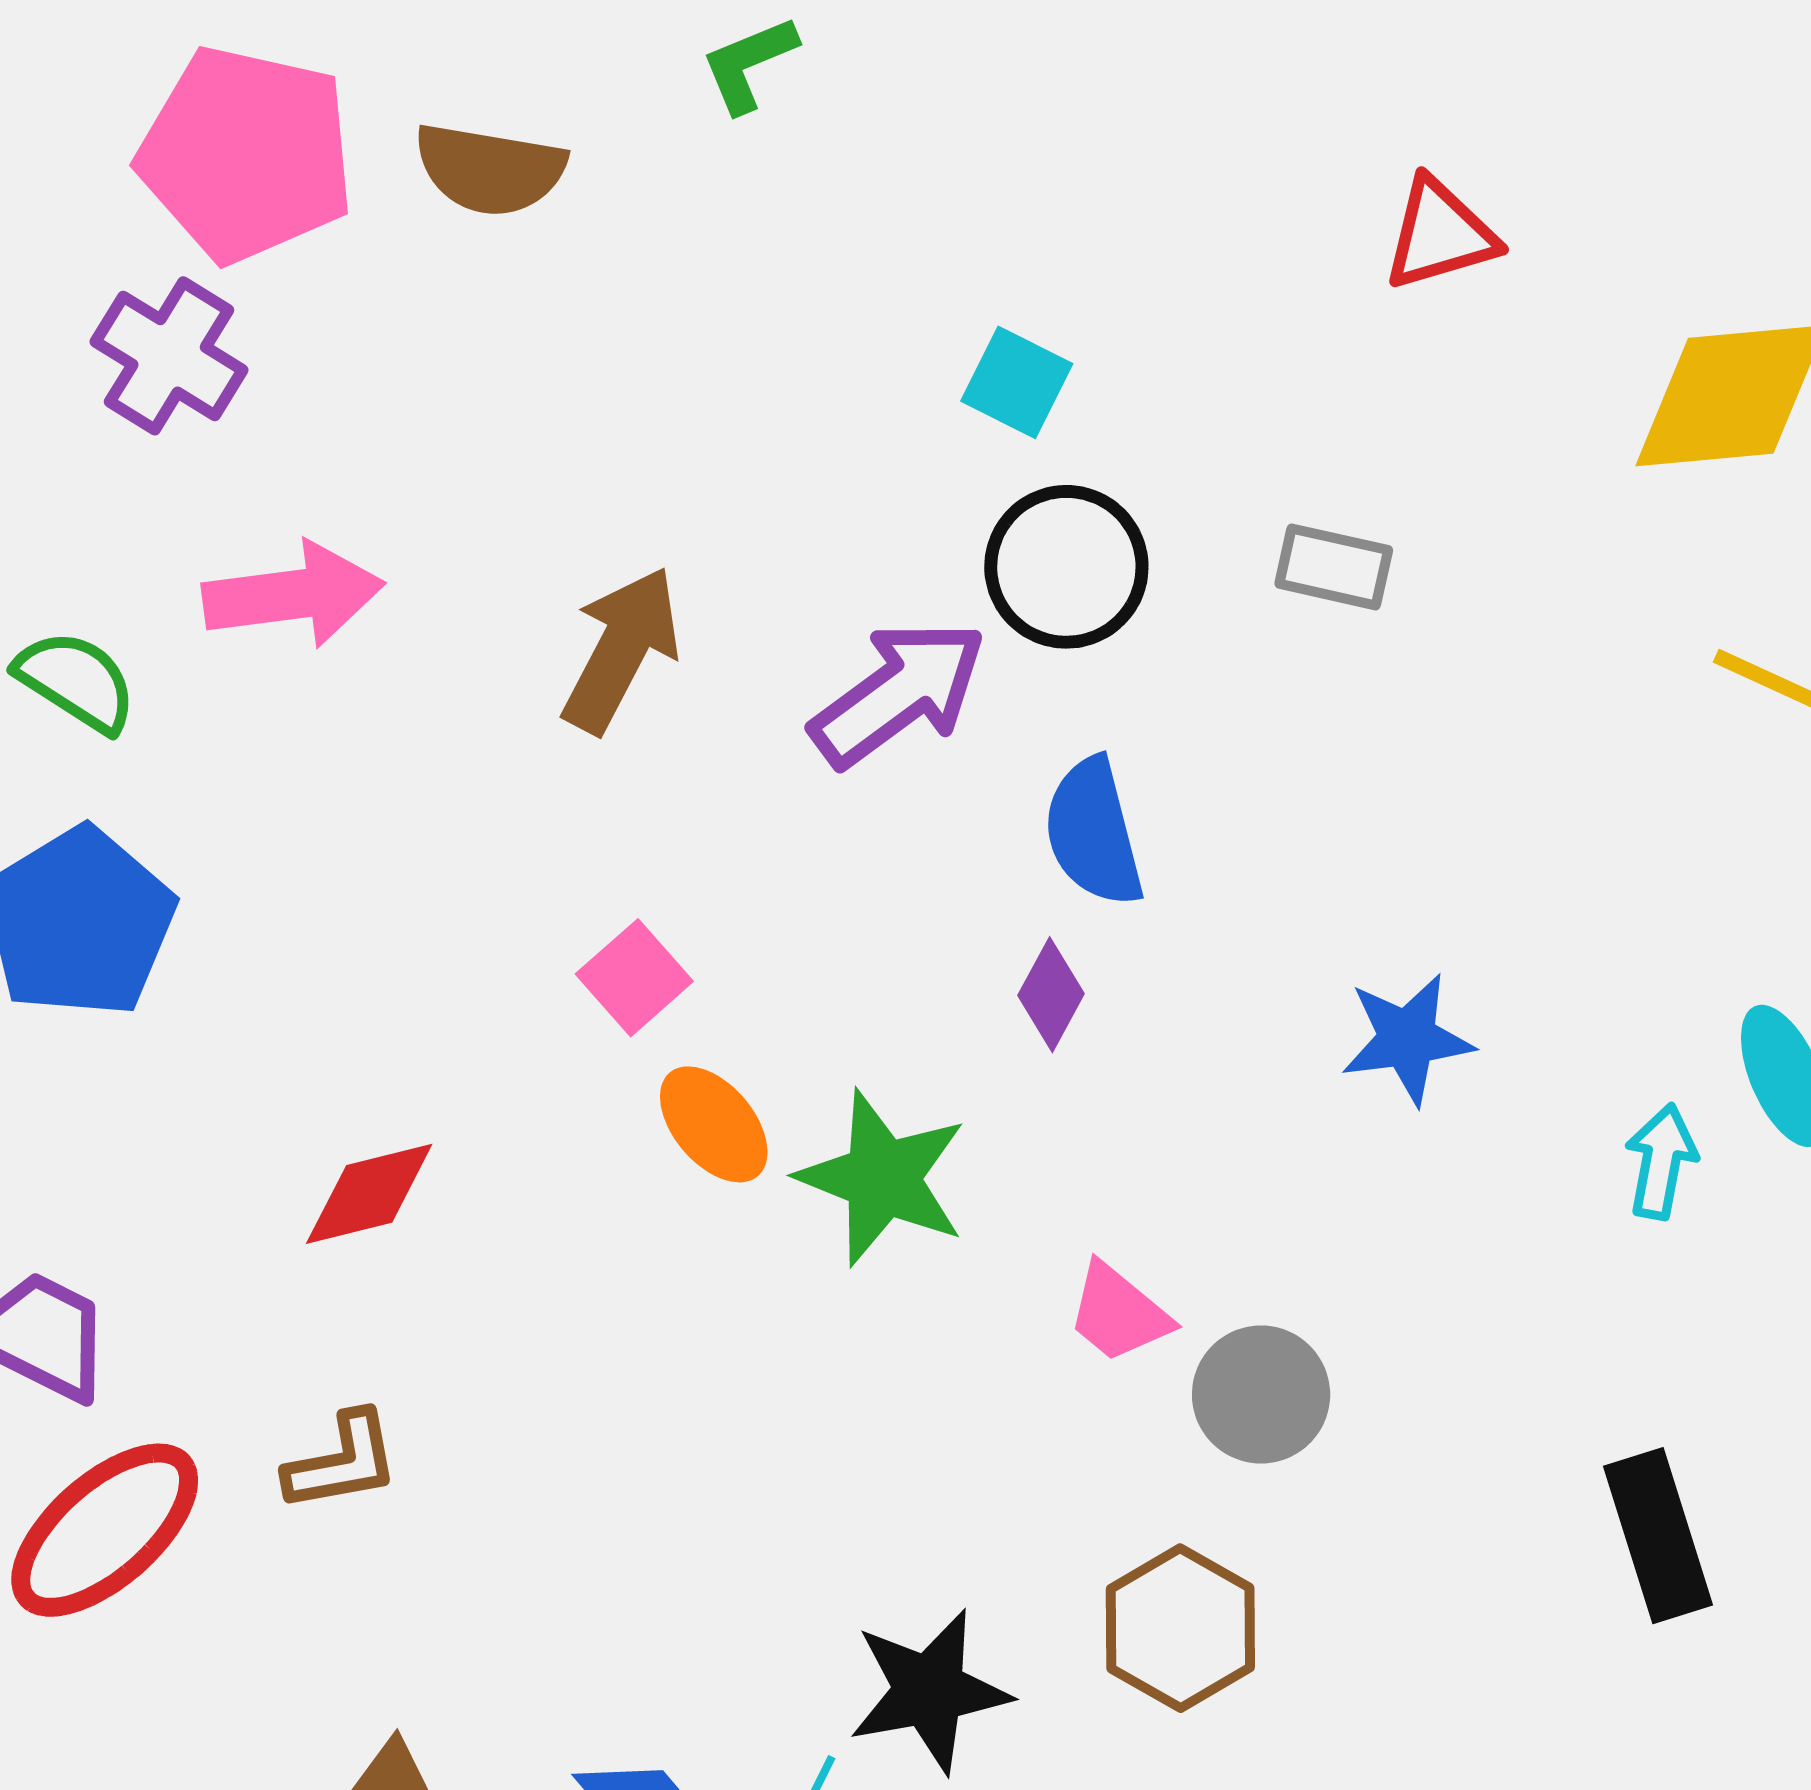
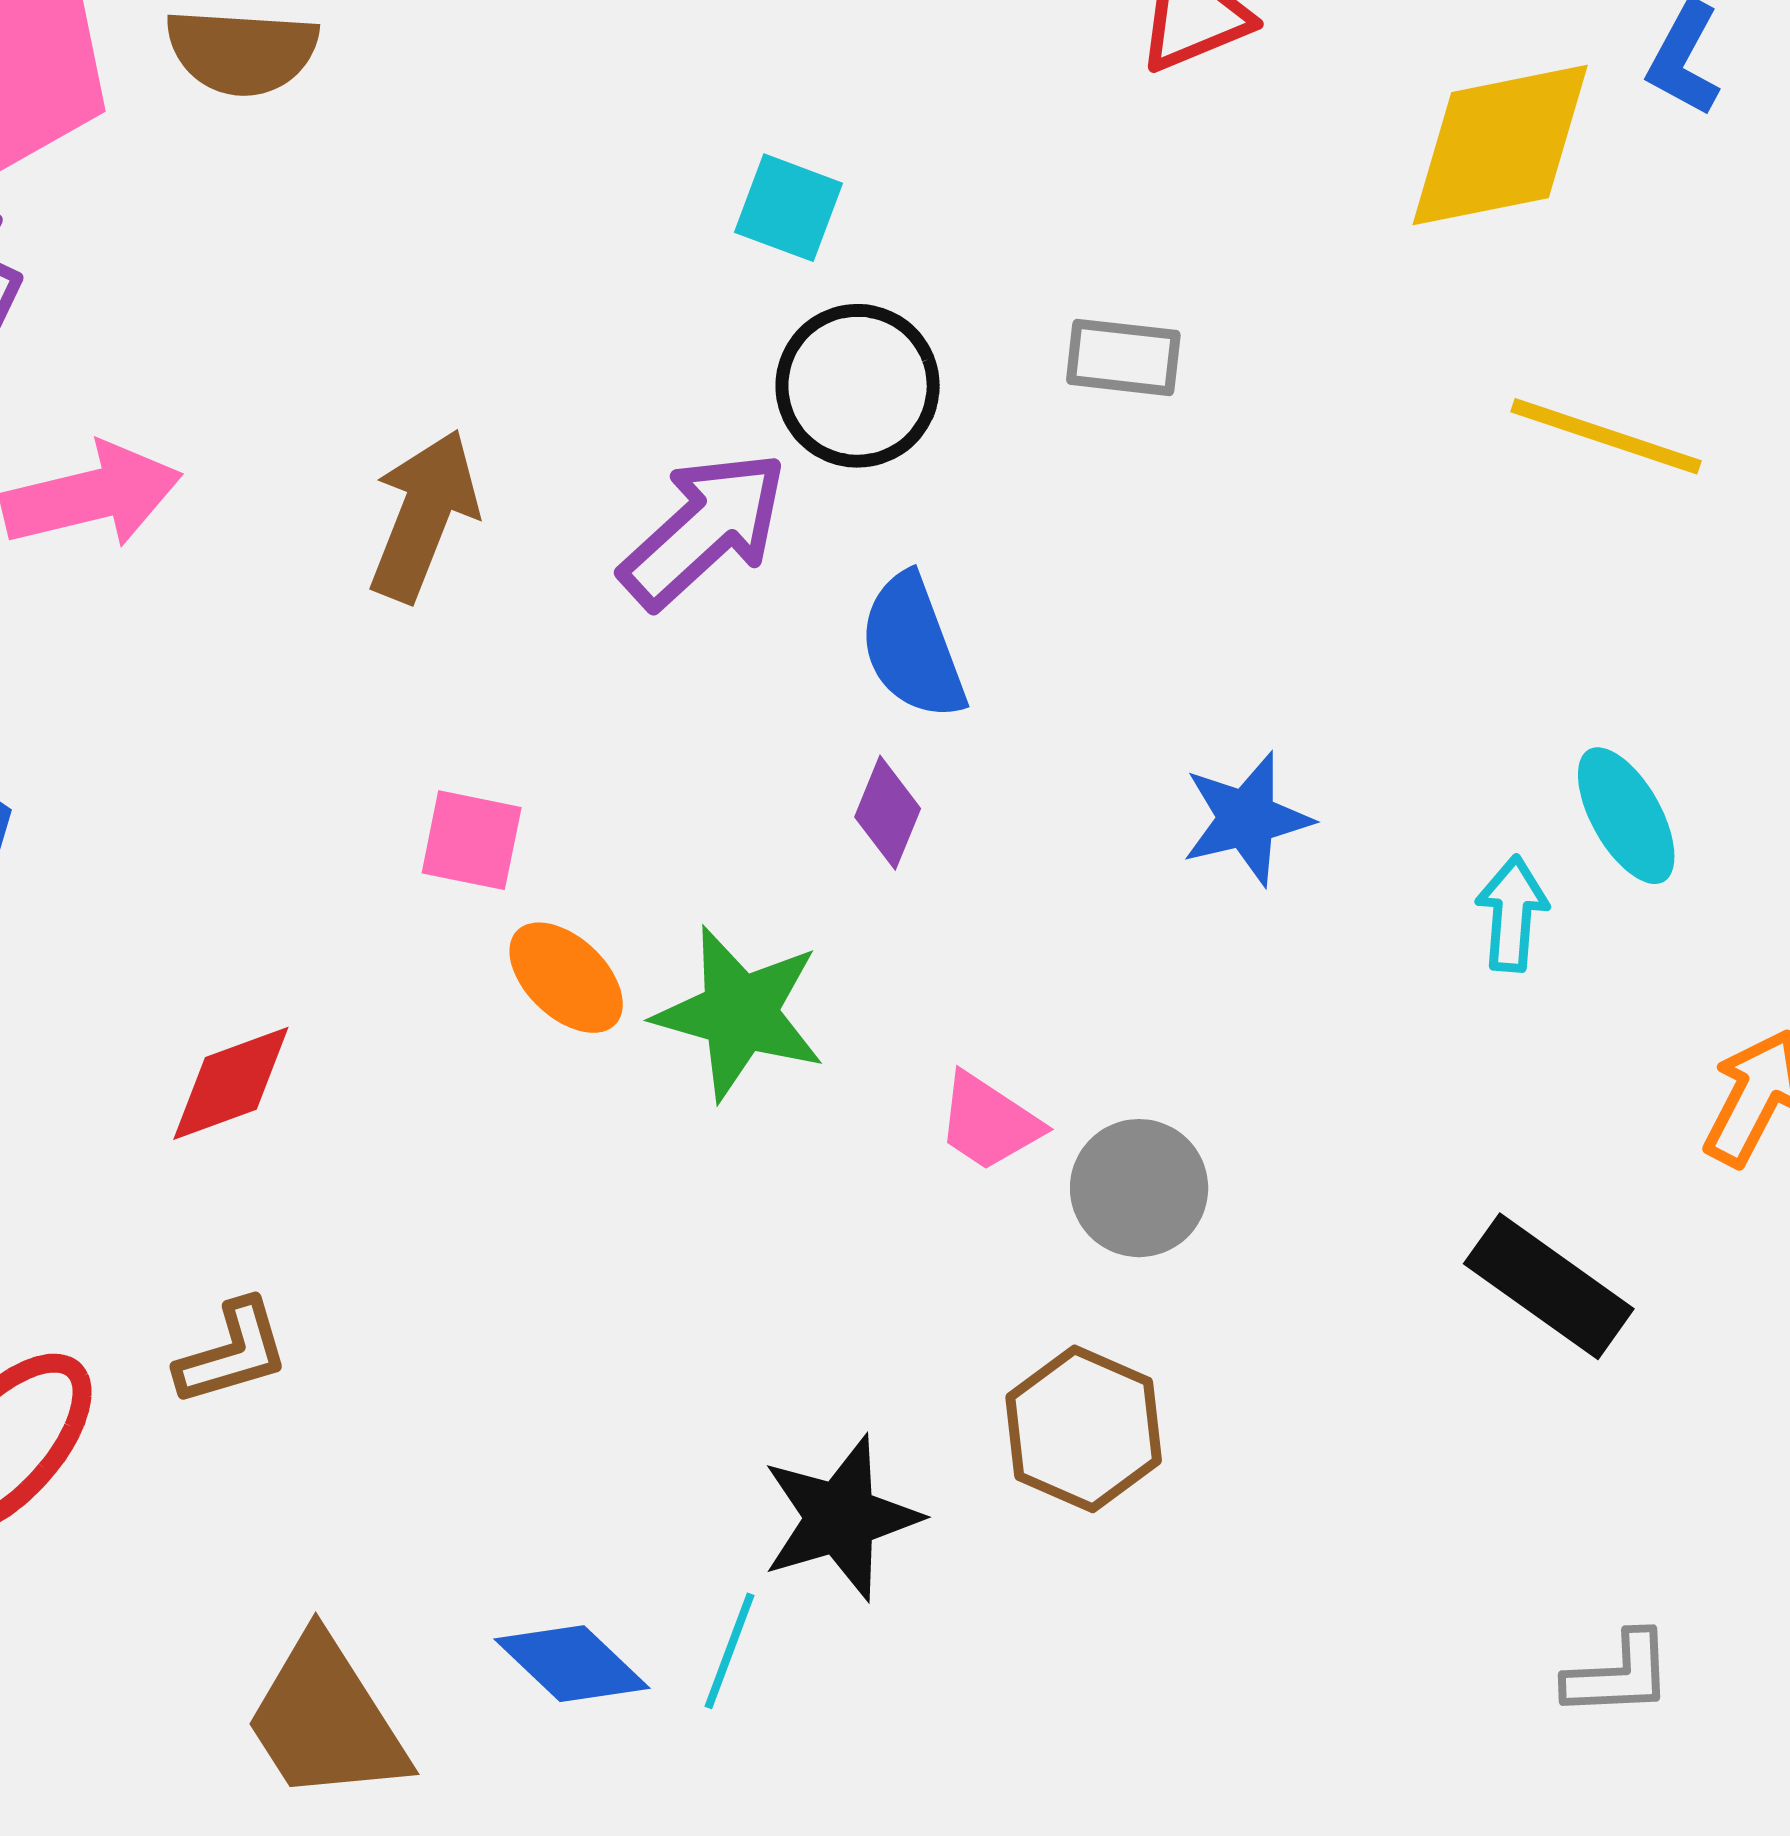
pink square: (634, 978) -> (472, 840), turned -31
black rectangle: (1658, 1536) -> (1549, 1286), turned -31

